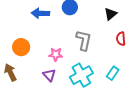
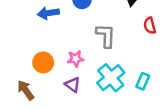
orange circle: (21, 47) -> (43, 62), moved
cyan rectangle: (113, 73) -> (143, 81), moved

